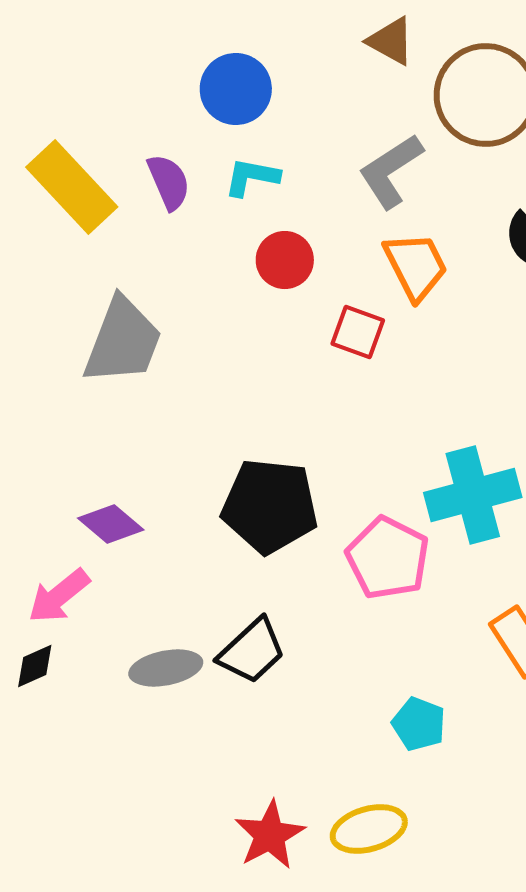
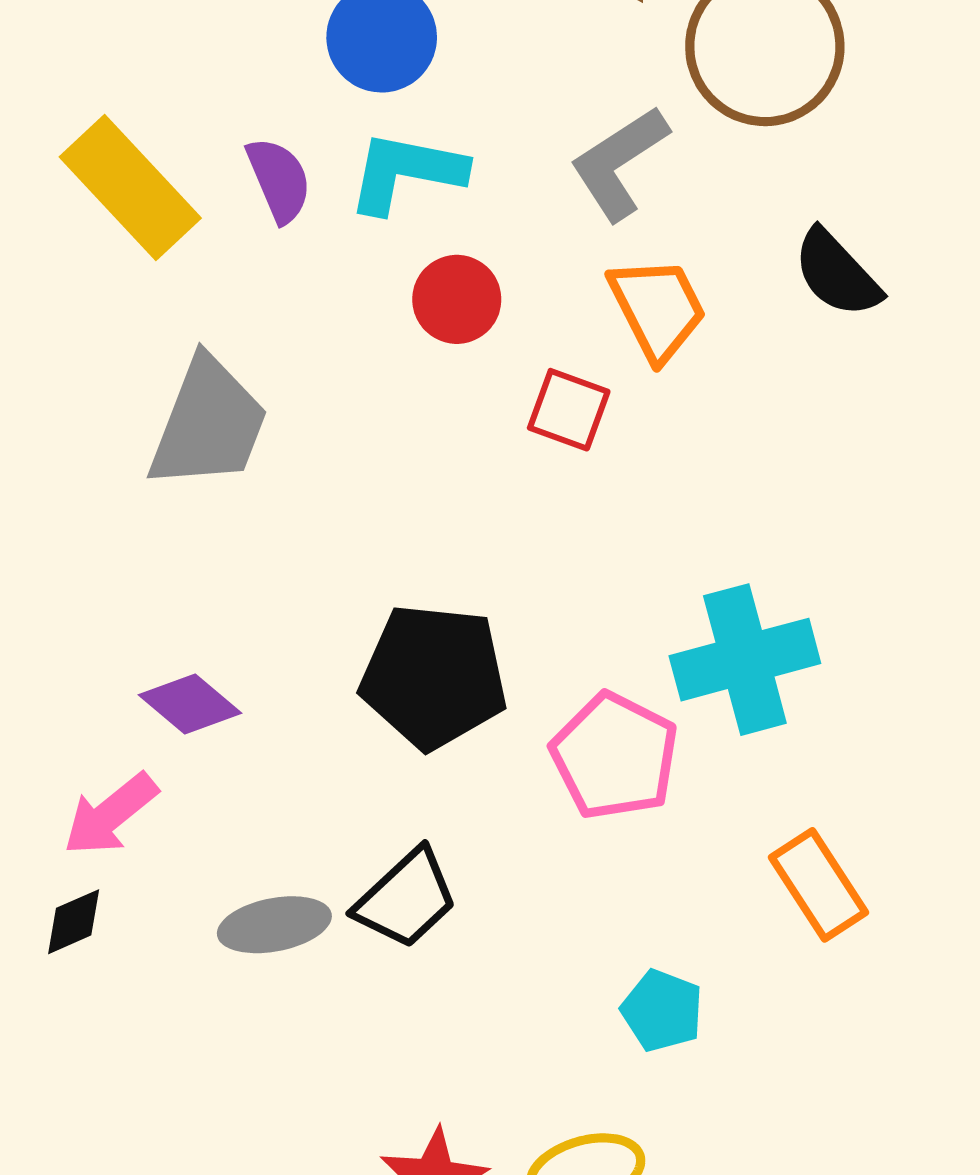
cyan L-shape: (252, 177) -> (406, 172), size x1.4

